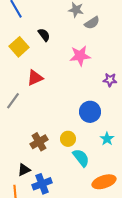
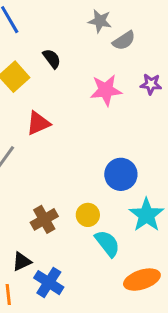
purple star: (110, 80) -> (151, 84), moved
cyan star: (107, 139) -> (146, 215), size x1.6
blue cross: (42, 184) -> (49, 283), turned -36

